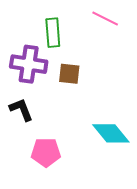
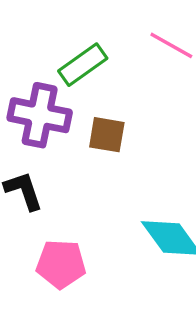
green rectangle: (53, 33) -> (83, 65), turned 56

